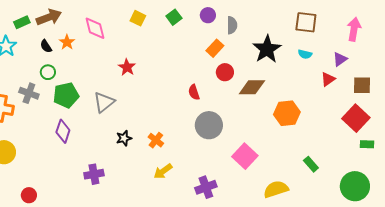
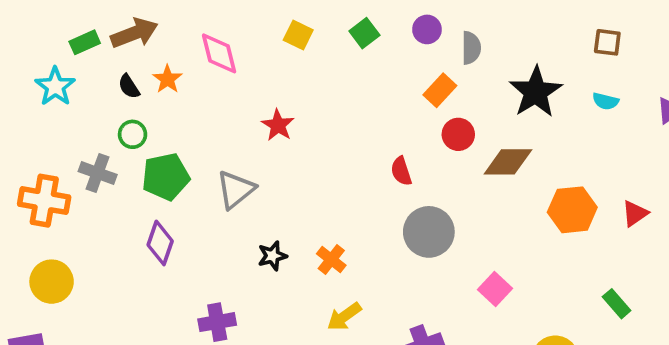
brown square: (306, 22) -> (607, 42), size x0.7
red triangle: (328, 79) -> (635, 213), moved
pink square: (245, 156) -> (495, 289), size x0.7

